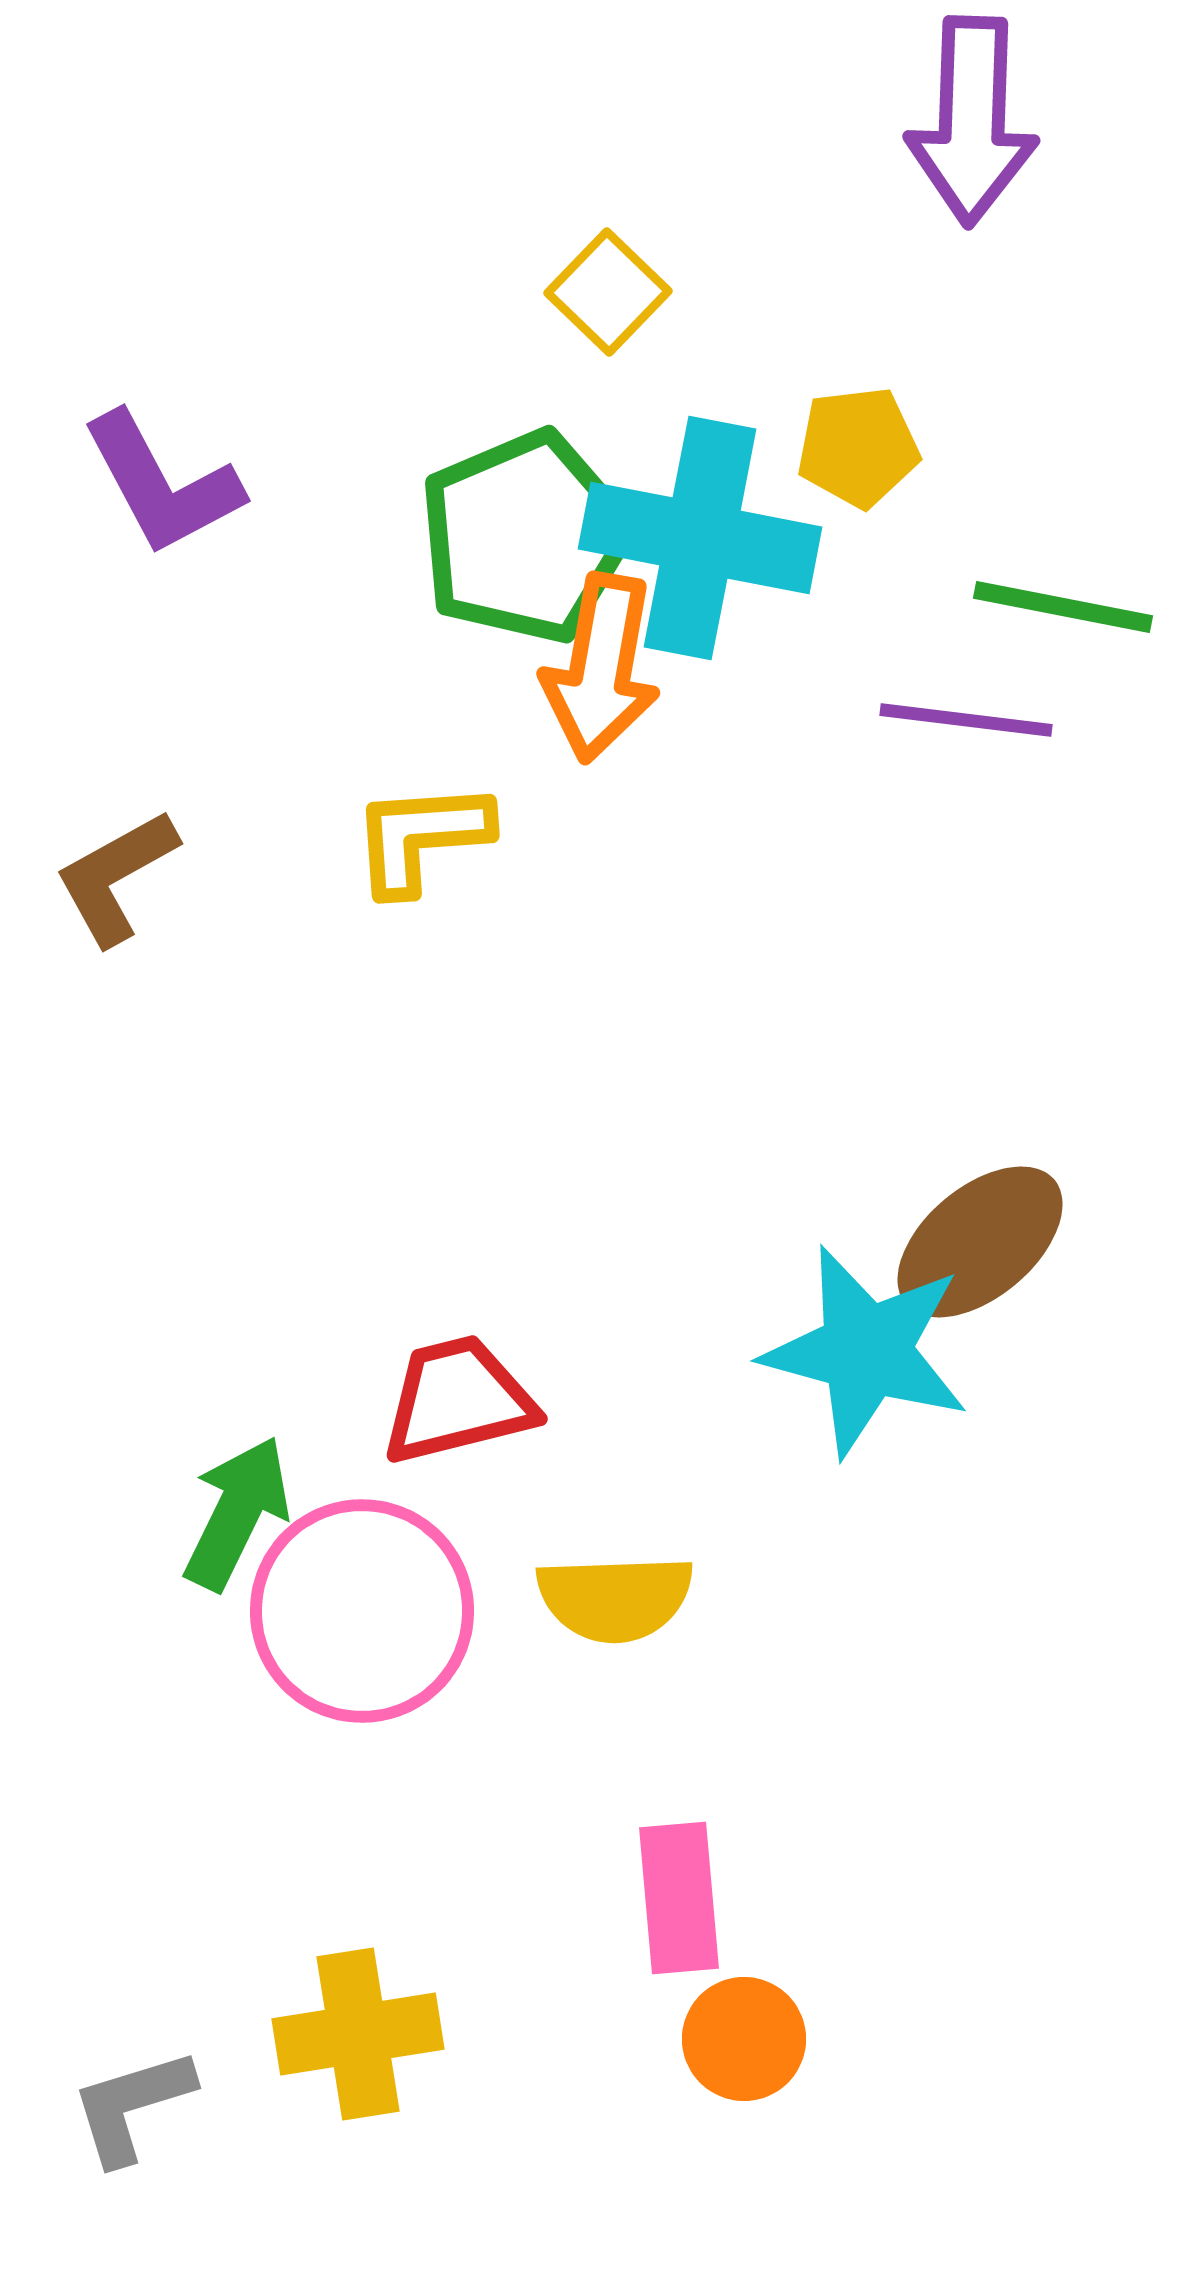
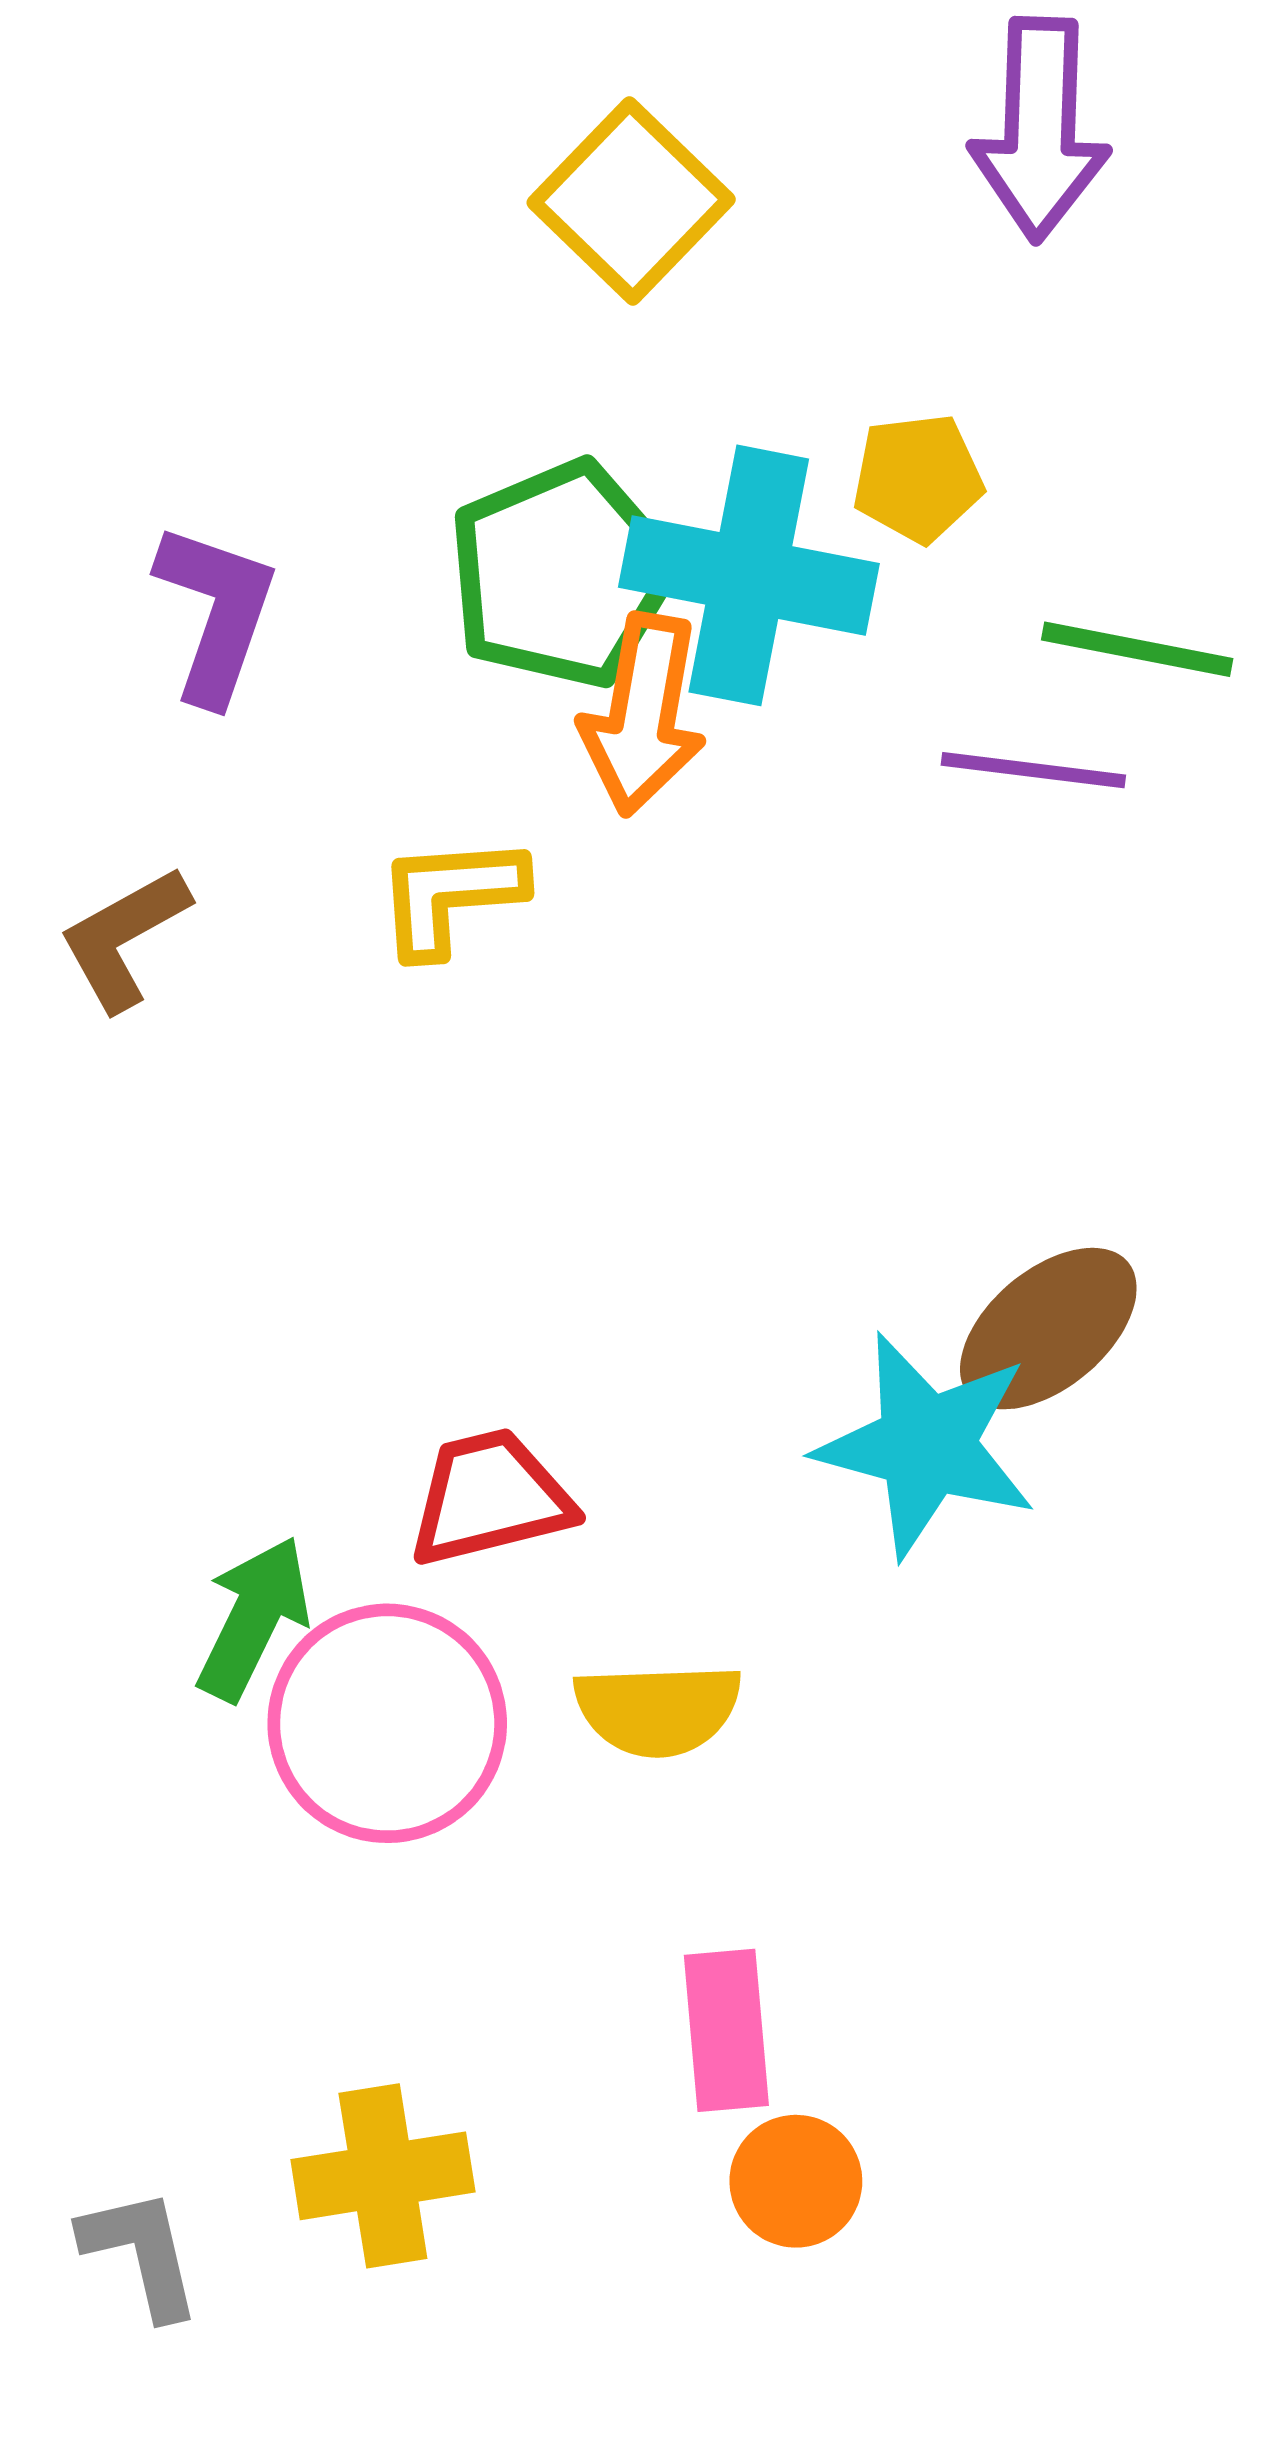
yellow square: (608, 292) -> (631, 201), moved, size x1.5
purple L-shape: (162, 484) -> (216, 613), moved, turned -133
gray L-shape: (132, 2106) -> (141, 2253), turned 94

